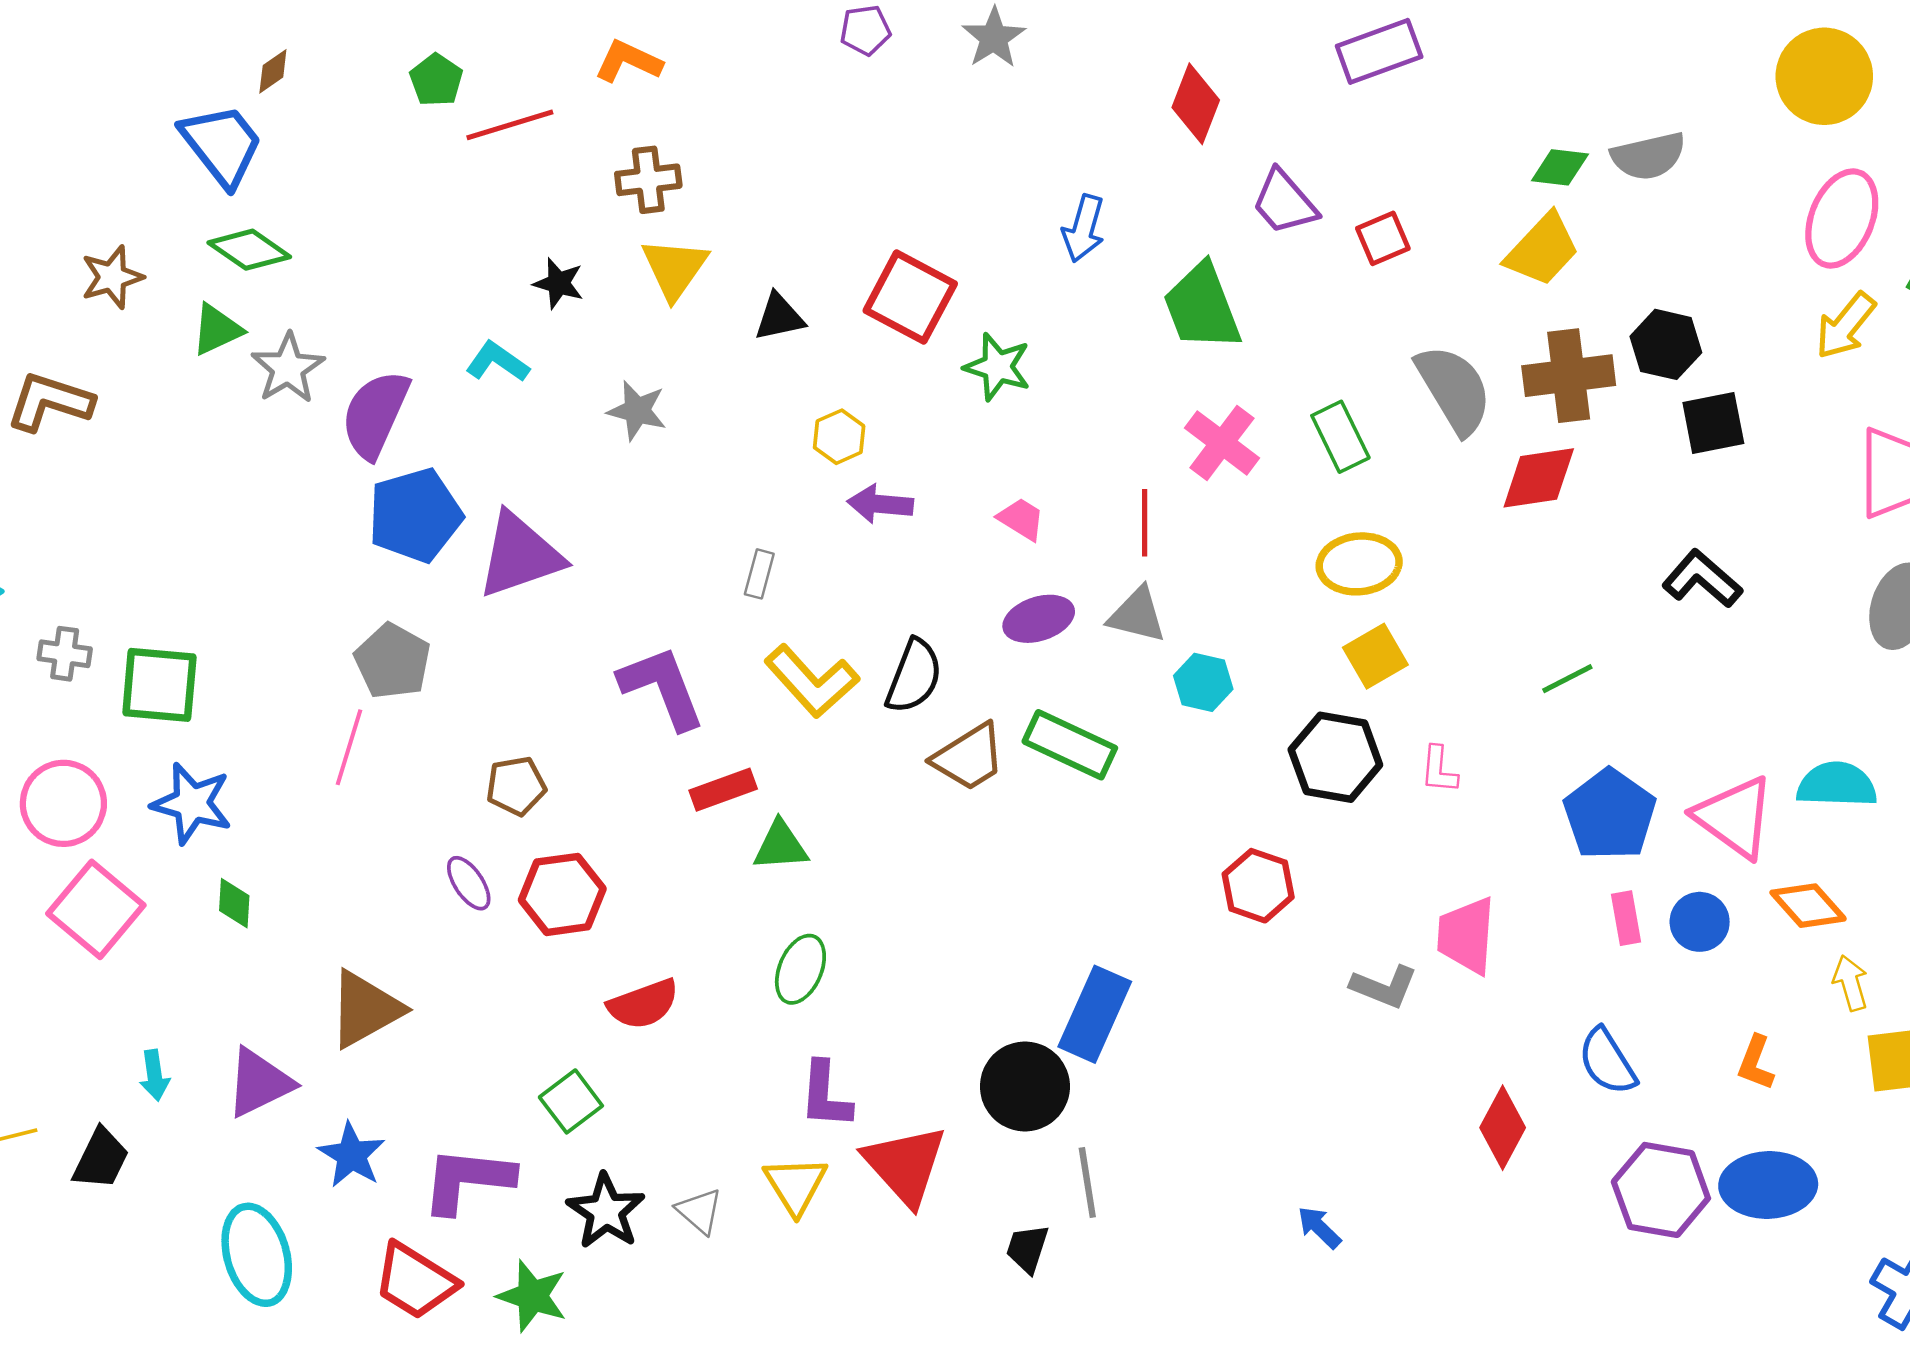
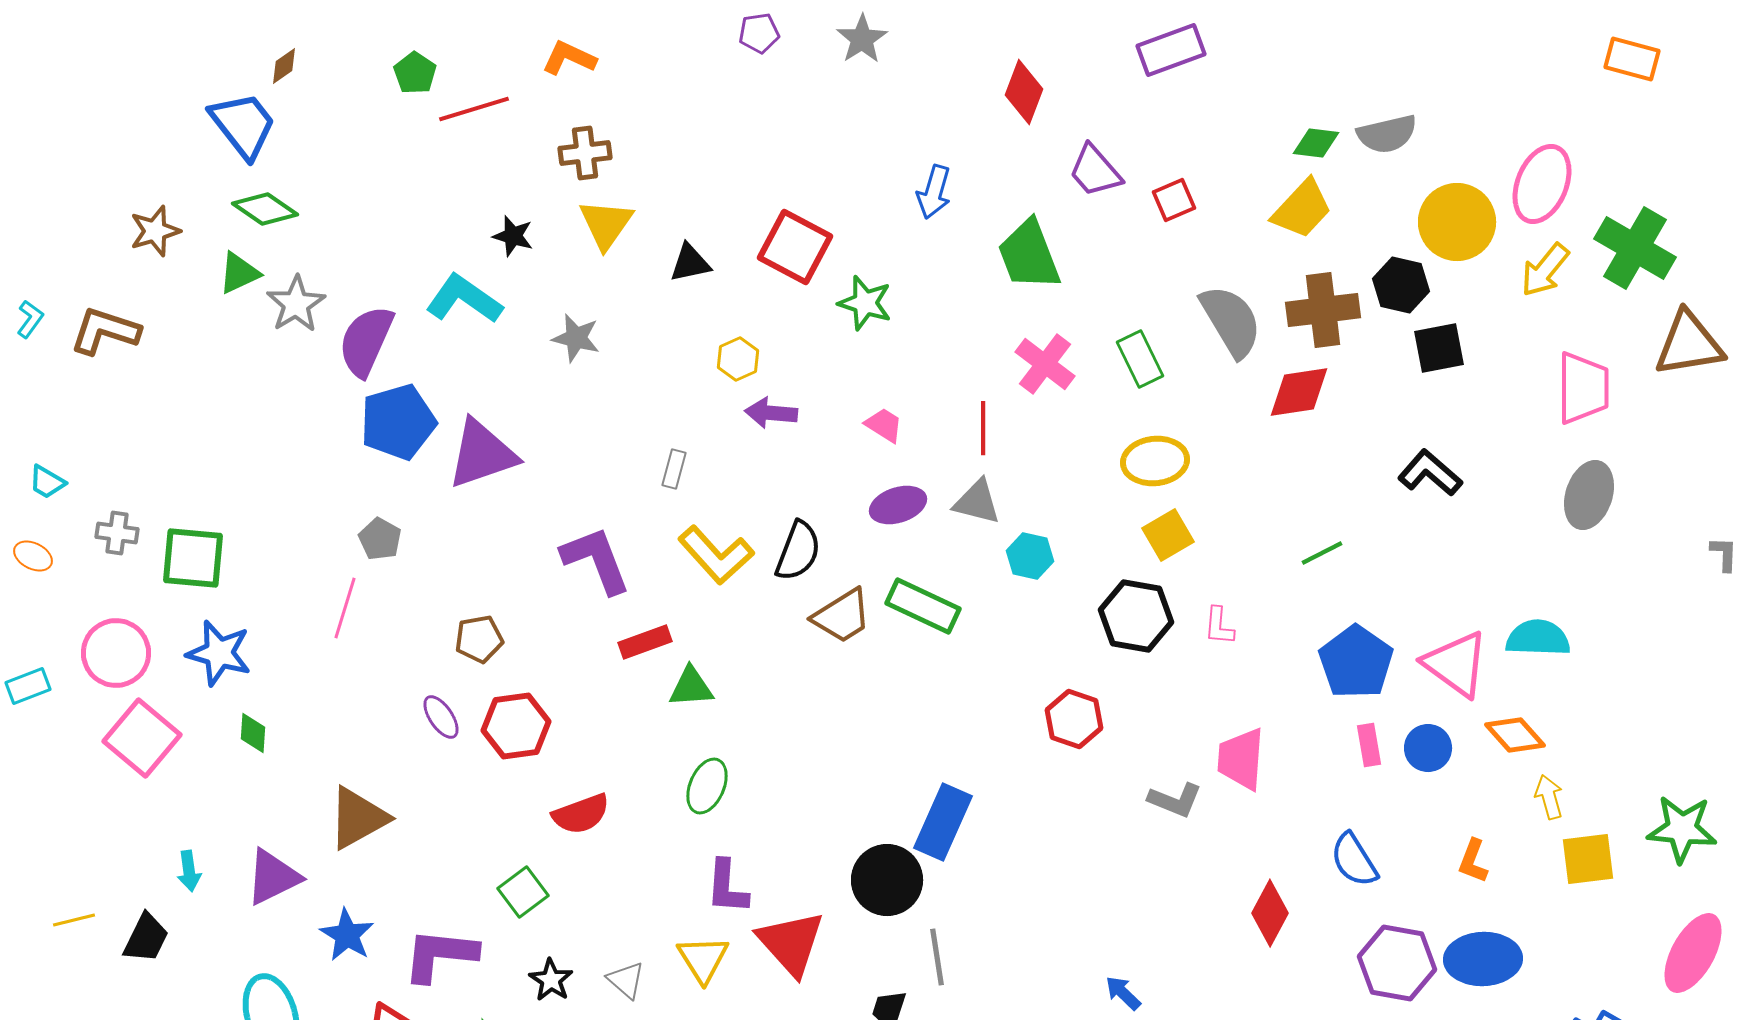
yellow circle: (1824, 76) -> (1457, 222), moved
cyan L-shape: (497, 362) -> (464, 299), size x1.5
gray pentagon: (393, 661) -> (380, 539), size x0.7
black star: (606, 1211) -> (551, 980), size x0.7

